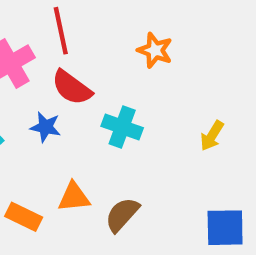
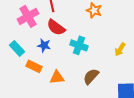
brown semicircle: (122, 215) -> (91, 76), moved
orange rectangle: (24, 217) -> (34, 66), moved

